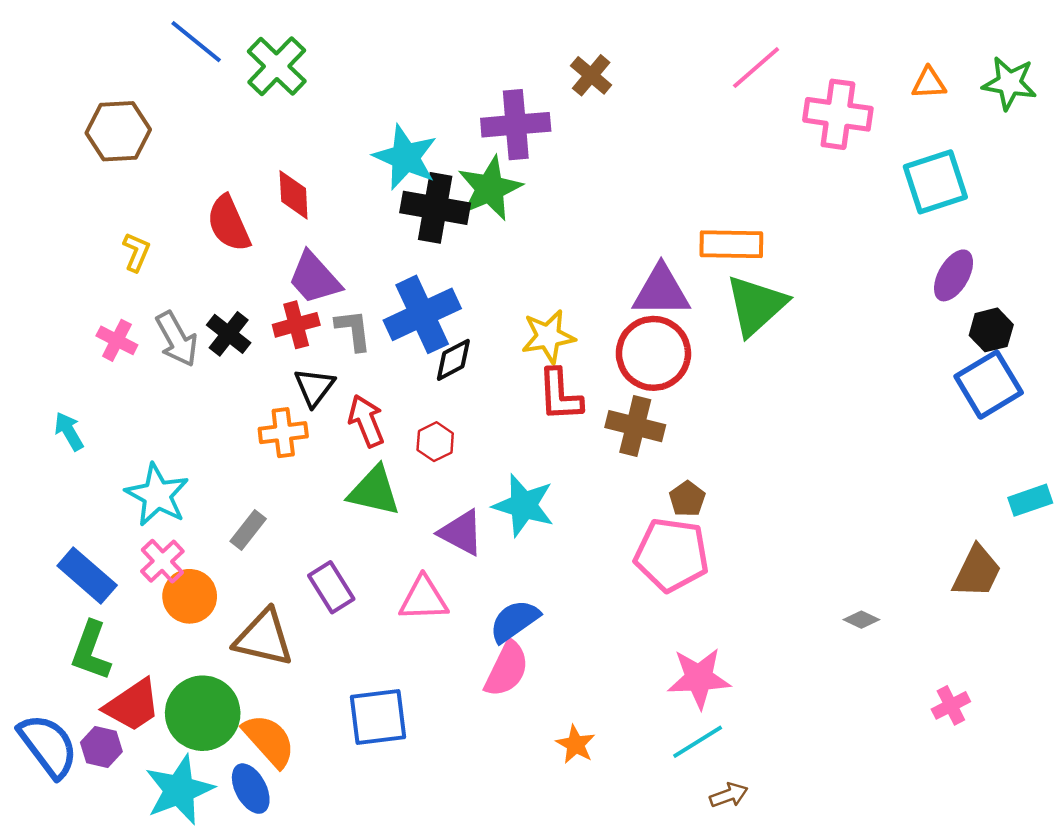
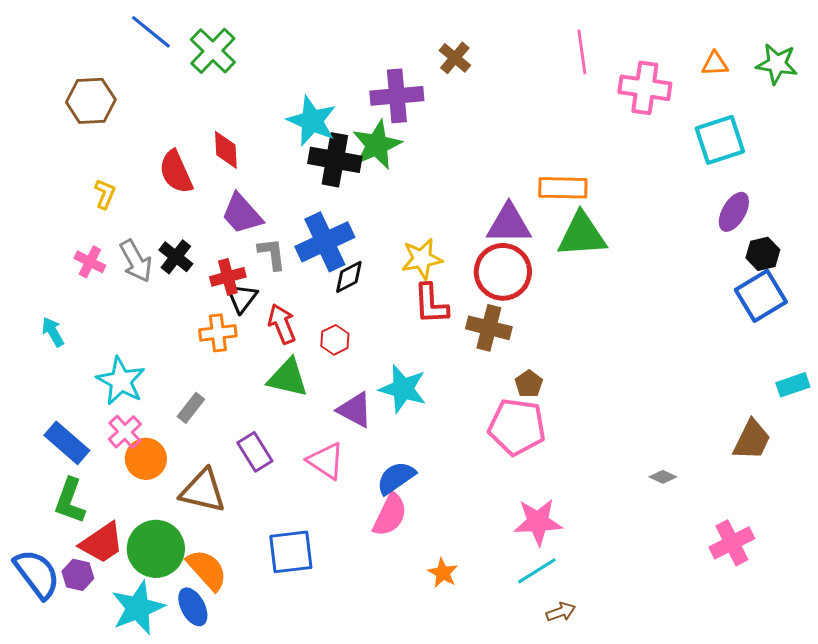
pink line: (756, 68) -> (582, 52), turned -57
green triangle: (756, 305) -> (582, 235), turned 38
red cross: (296, 325) -> (228, 277), moved
pink triangle: (424, 599) -> (326, 461), turned 36
pink cross: (951, 705) -> (732, 543), size x1.5

